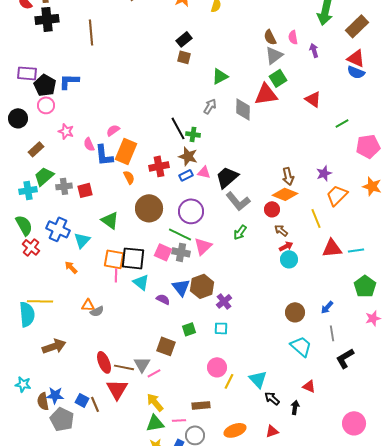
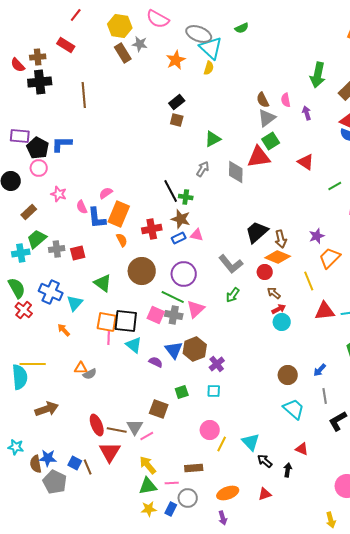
black trapezoid: (227, 177) -> (257, 232), moved

